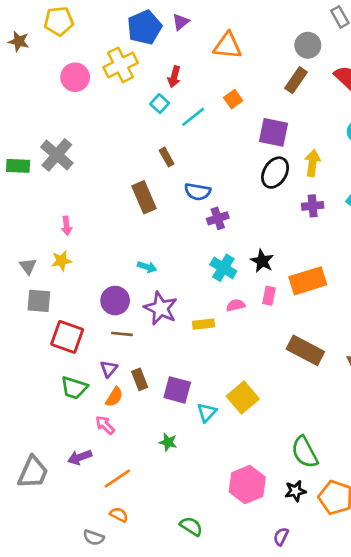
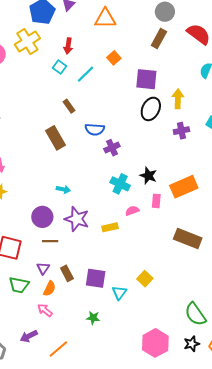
yellow square: (243, 398) -> (145, 279), size x0.7

